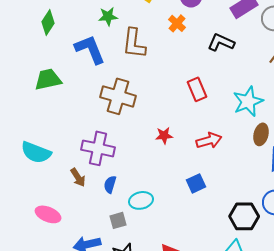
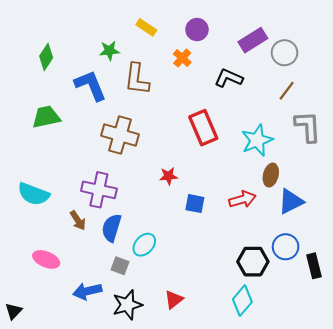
red rectangle: (197, 89) -> (203, 128), size x1.4
red arrow: (209, 140) -> (242, 199), moved
blue square: (196, 183) -> (195, 204), moved, turned 36
blue semicircle: (110, 184) -> (112, 228), size x1.5
cyan ellipse: (141, 200) -> (144, 245), turned -35
gray square: (118, 220) -> (120, 266), turned 36

